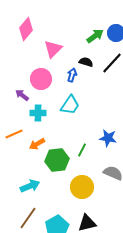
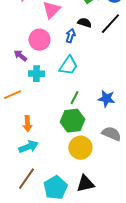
orange arrow: (37, 144) -> (27, 124), moved, turned -63
green line: (82, 150) -> (74, 98), moved
green hexagon: (57, 160) -> (72, 121), moved

